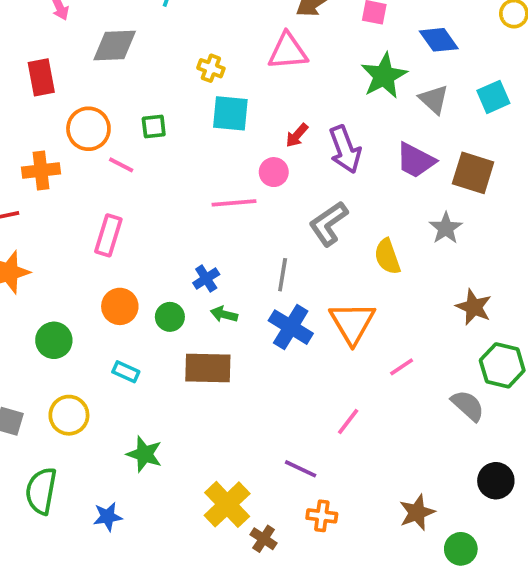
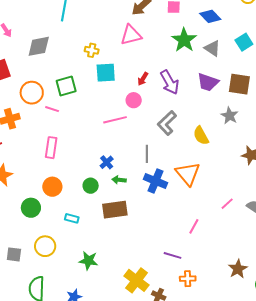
green square: (154, 127) -> (66, 86), size x1.5
orange circle: (120, 306) -> (52, 187), moved
pink line: (402, 367) -> (227, 204), moved

